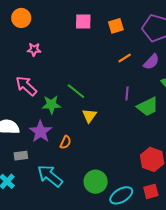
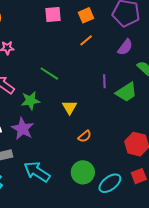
orange line: (125, 58) -> (86, 40), moved
green line: (76, 91) -> (49, 74), moved
orange semicircle: (65, 142) -> (85, 136), moved, turned 32

